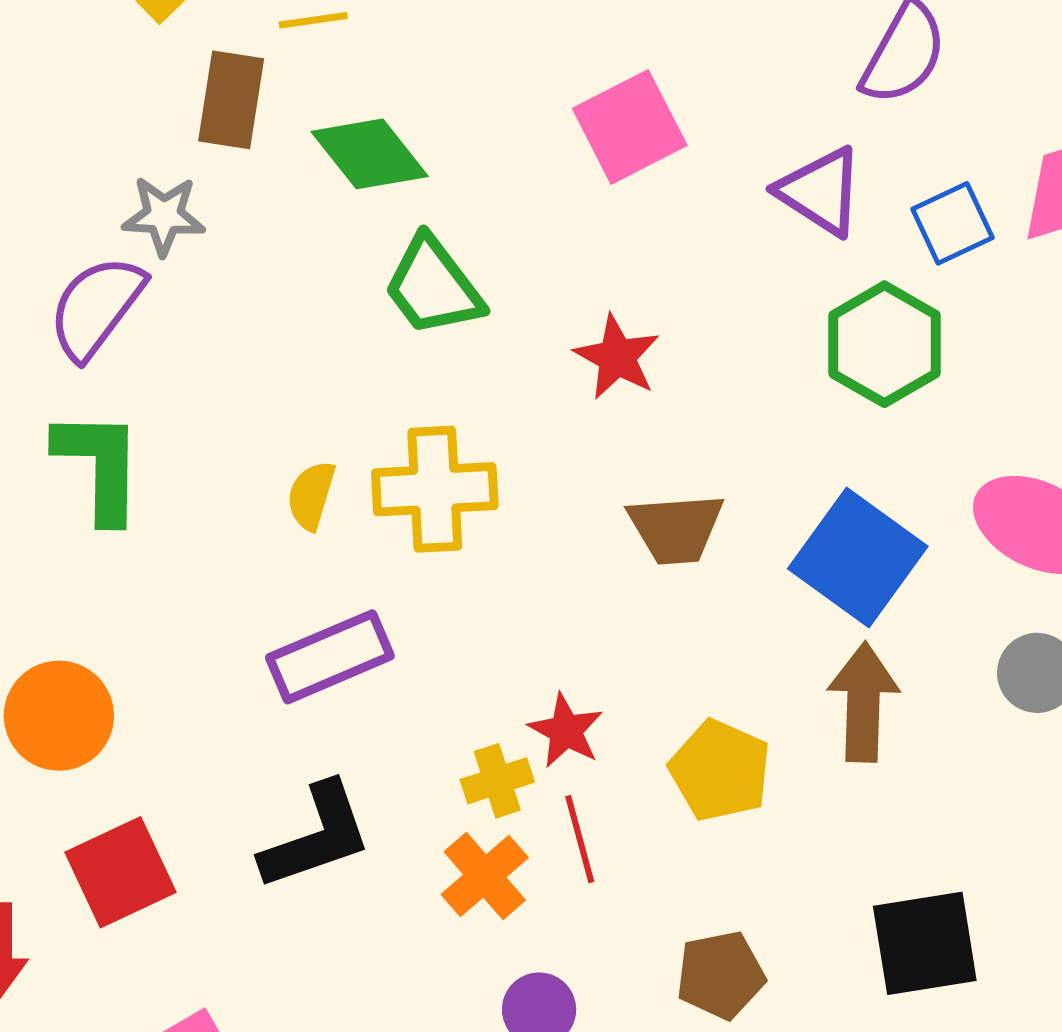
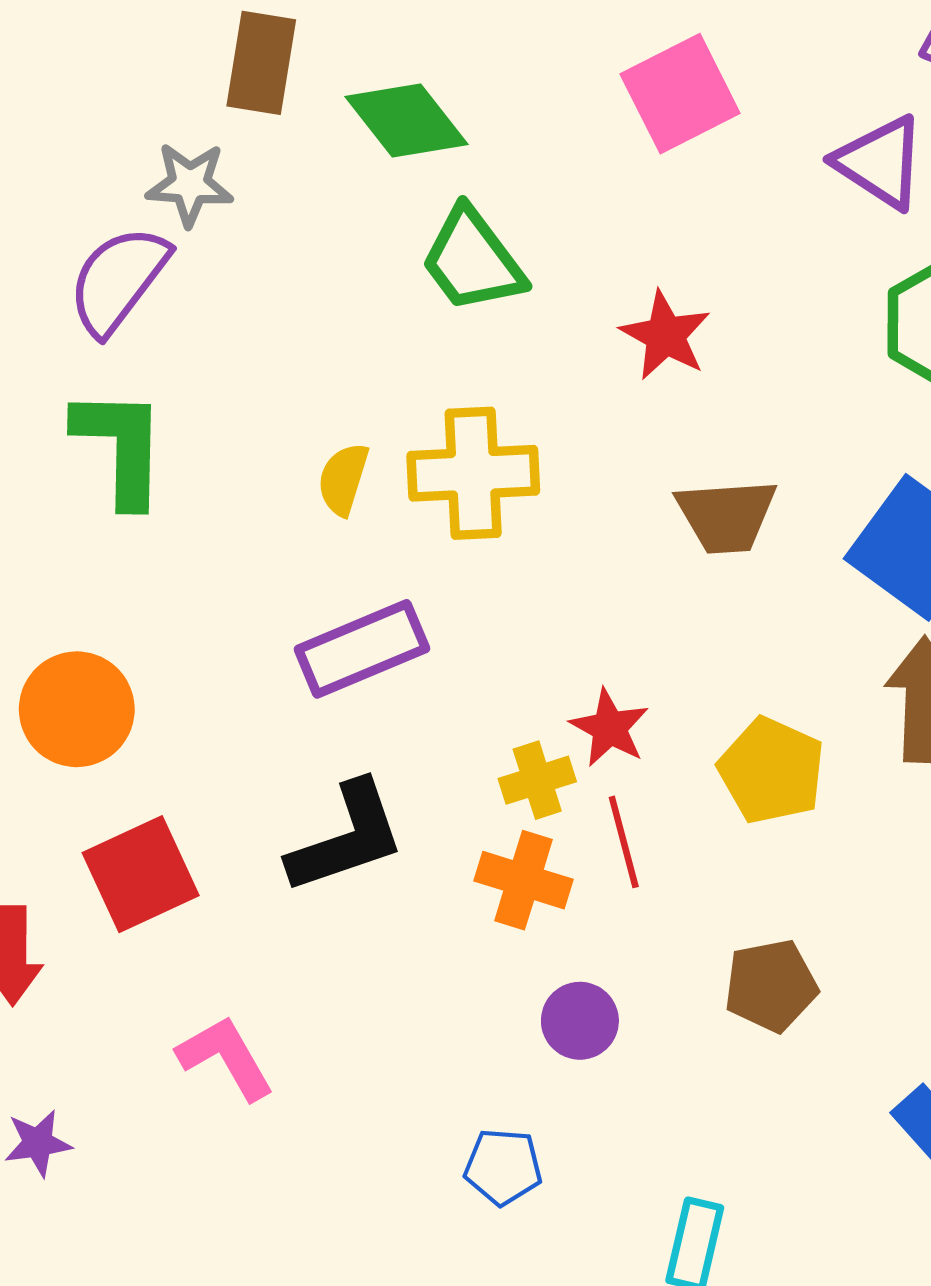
orange cross: (485, 876) -> (523, 880), turned -32

